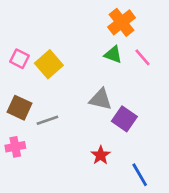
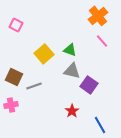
orange cross: (122, 22) -> (98, 16), moved
green triangle: (113, 55) -> (70, 50), moved
pink square: (19, 59) -> (16, 25), moved
yellow square: (49, 64) -> (44, 54), moved

